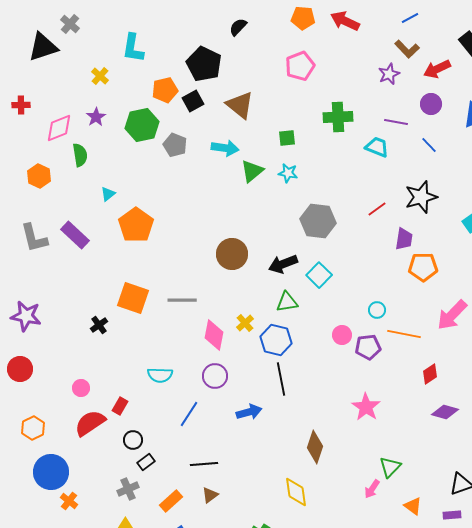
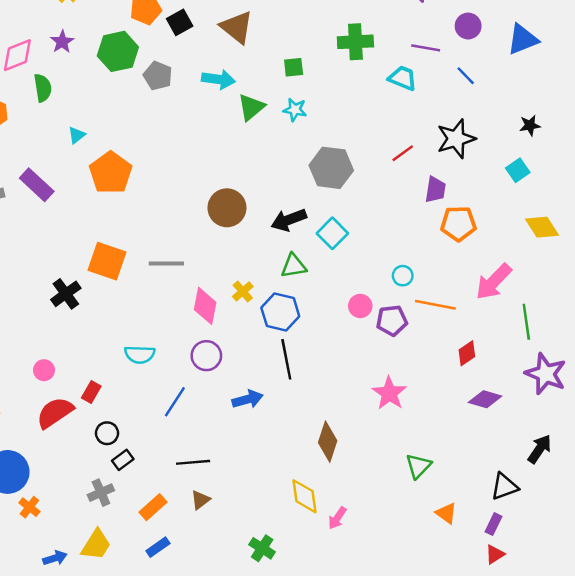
black cross: (99, 325) -> (66, 294), size x1.4
pink arrow: (372, 489) -> (337, 518), moved
purple rectangle: (452, 515) -> (494, 524), turned -60

